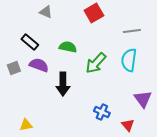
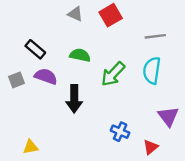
gray triangle: (46, 12) -> (75, 14), moved
red triangle: (128, 125) -> (151, 147), turned 32

